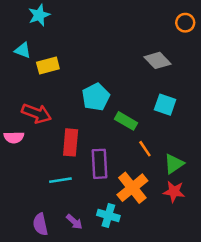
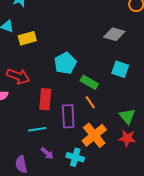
gray diamond: (158, 60) -> (114, 34), turned -30
orange line: (145, 149) -> (90, 102), moved
green triangle: (174, 164) -> (127, 116), turned -36
purple arrow: (74, 222) -> (47, 153), moved

